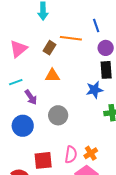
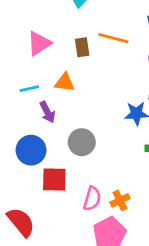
brown rectangle: (49, 48) -> (82, 47), turned -48
orange triangle: (52, 76) -> (65, 83), moved
red square: (43, 160) -> (54, 180), moved

